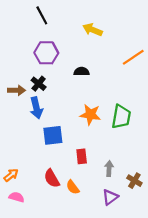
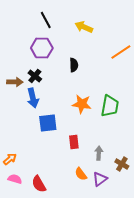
black line: (42, 15) -> (46, 20), moved
black semicircle: (82, 72) -> (74, 65), turned 88
red semicircle: (52, 178) -> (39, 184), moved
orange semicircle: (73, 187) -> (81, 174), moved

